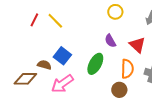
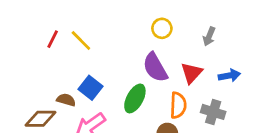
purple semicircle: (110, 41) -> (155, 67), size x1.6
red triangle: (137, 45) -> (192, 73), turned 30

